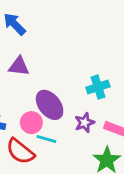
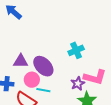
purple triangle: (19, 66) -> (21, 61), moved
purple star: (85, 123) -> (78, 84), moved

